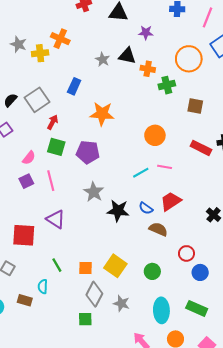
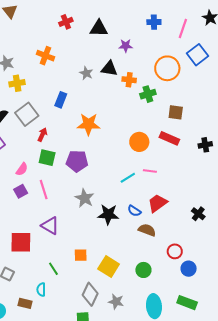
yellow cross: (40, 53) -> (17, 83), moved
red rectangle: (201, 148) -> (169, 138), moved
orange square: (85, 268) -> (81, 255), moved

